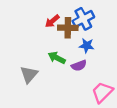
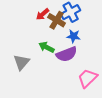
brown cross: (68, 28) -> (57, 20), turned 30
purple semicircle: (79, 66) -> (67, 54), size x1.5

